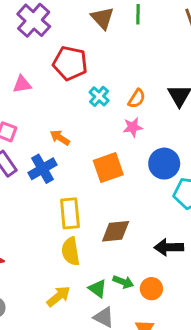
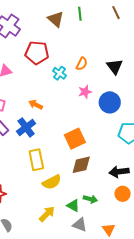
orange semicircle: (137, 99) -> (82, 64), moved
blue circle: (164, 164) -> (110, 102), moved
orange square: (108, 168) -> (75, 139), moved
yellow rectangle: (70, 213) -> (36, 160), moved
yellow semicircle: (71, 251) -> (52, 182), turned -102
orange circle: (151, 289) -> (123, 194), moved

